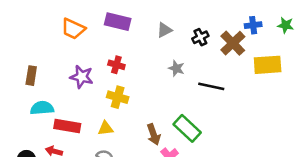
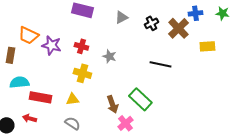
orange trapezoid: (73, 29) -> (28, 35), moved
yellow rectangle: (268, 65) -> (207, 46), size x0.7
gray star: (176, 68) -> (109, 56), moved
purple star: (82, 77) -> (51, 45), moved

